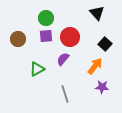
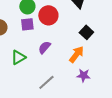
red circle: (70, 37) -> (48, 15), moved
gray line: (65, 94) -> (46, 82), turned 66

